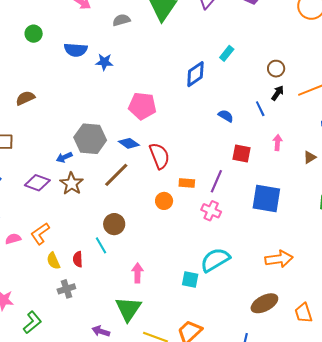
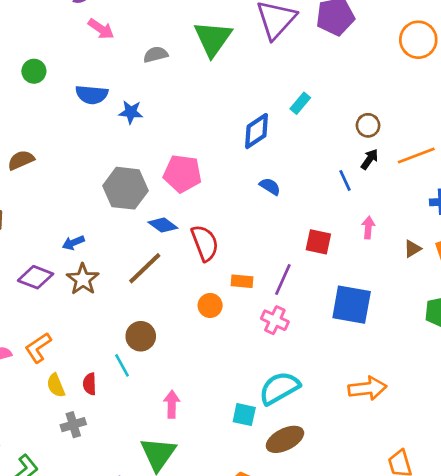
blue semicircle: (226, 116) -> (270, 186), moved
gray hexagon: (90, 139) -> (126, 188), moved
brown ellipse: (264, 303) -> (285, 439), moved

